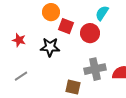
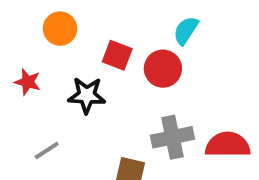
orange circle: (51, 12) -> (60, 29), moved
gray line: (21, 76) -> (47, 151), moved

